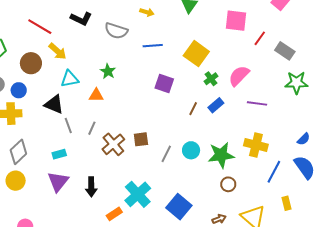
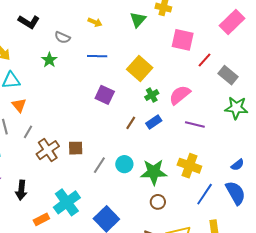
gray semicircle: (116, 31) -> (62, 37), size x0.7
green star: (108, 71) -> (49, 60), moved
orange triangle: (96, 95) -> (19, 105), moved, turned 42

